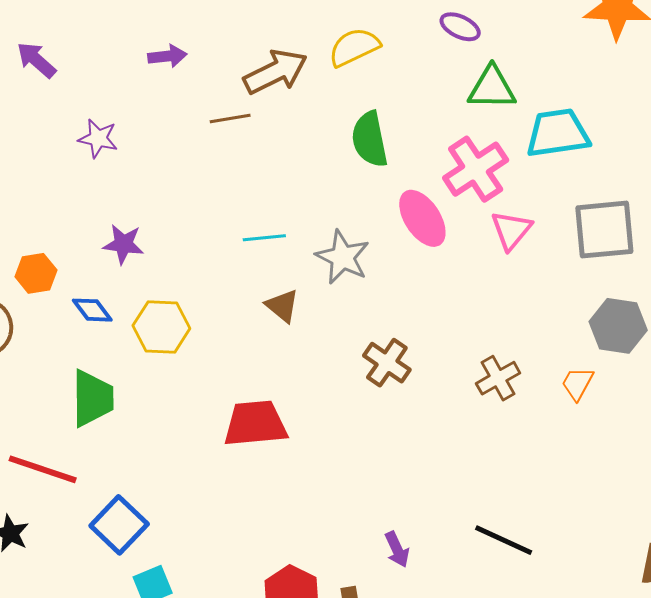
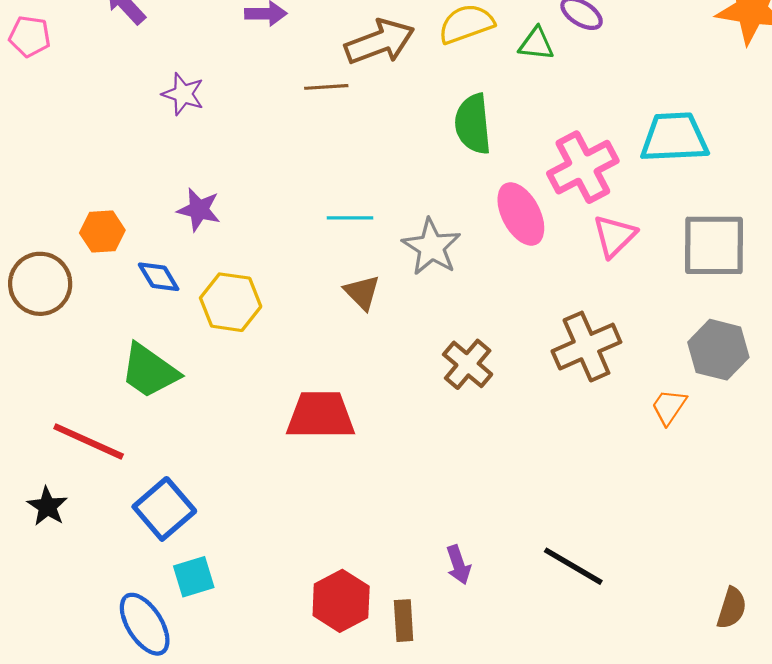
green triangle: (492, 88) -> (536, 44), moved, size x0.7
brown cross: (498, 378) -> (586, 347), moved, size x1.4
green trapezoid: (92, 398) -> (149, 371), turned 120

